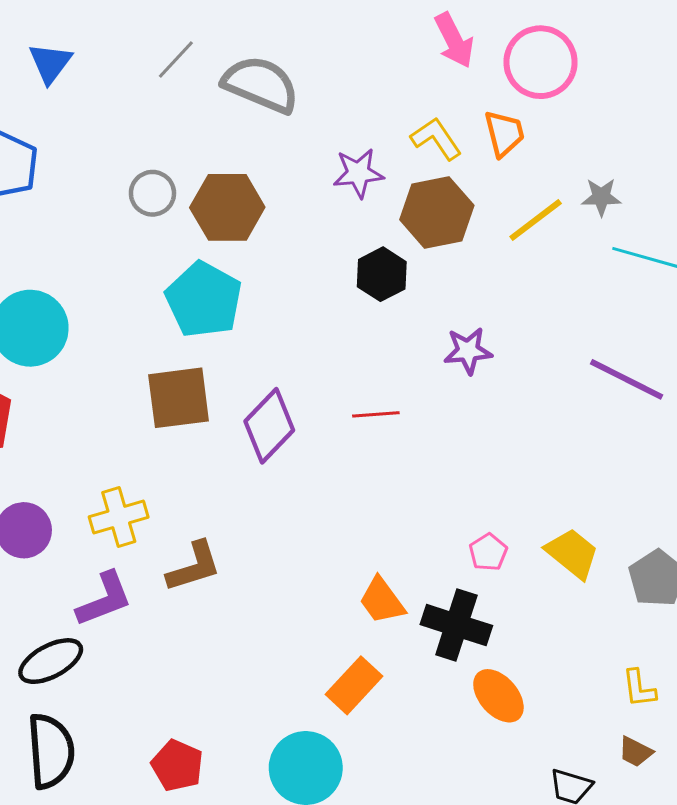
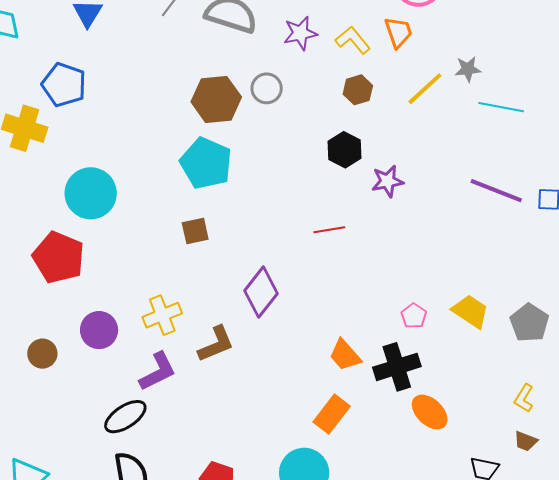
purple star: (358, 173) -> (300, 33), moved
gray circle: (152, 193) -> (267, 88), moved
brown hexagon: (437, 212) -> (358, 90), size x0.6
black hexagon: (382, 274) -> (344, 150), moved
brown square: (179, 398) -> (195, 231), size x0.6
purple diamond: (269, 426) -> (261, 292), moved
black cross: (456, 625) -> (397, 367), turned -30
yellow L-shape: (639, 688) -> (524, 398), turned 44

